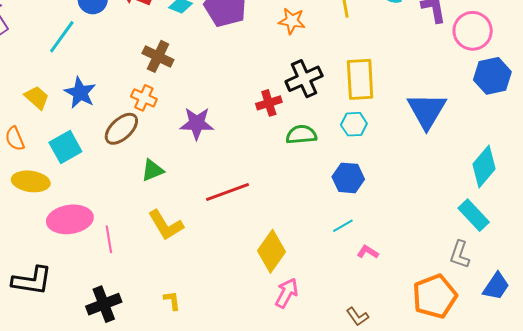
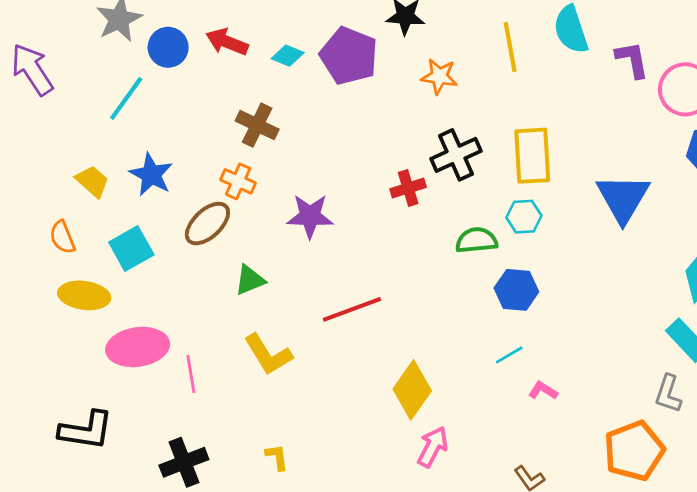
green semicircle: (301, 135) -> (476, 240), moved

